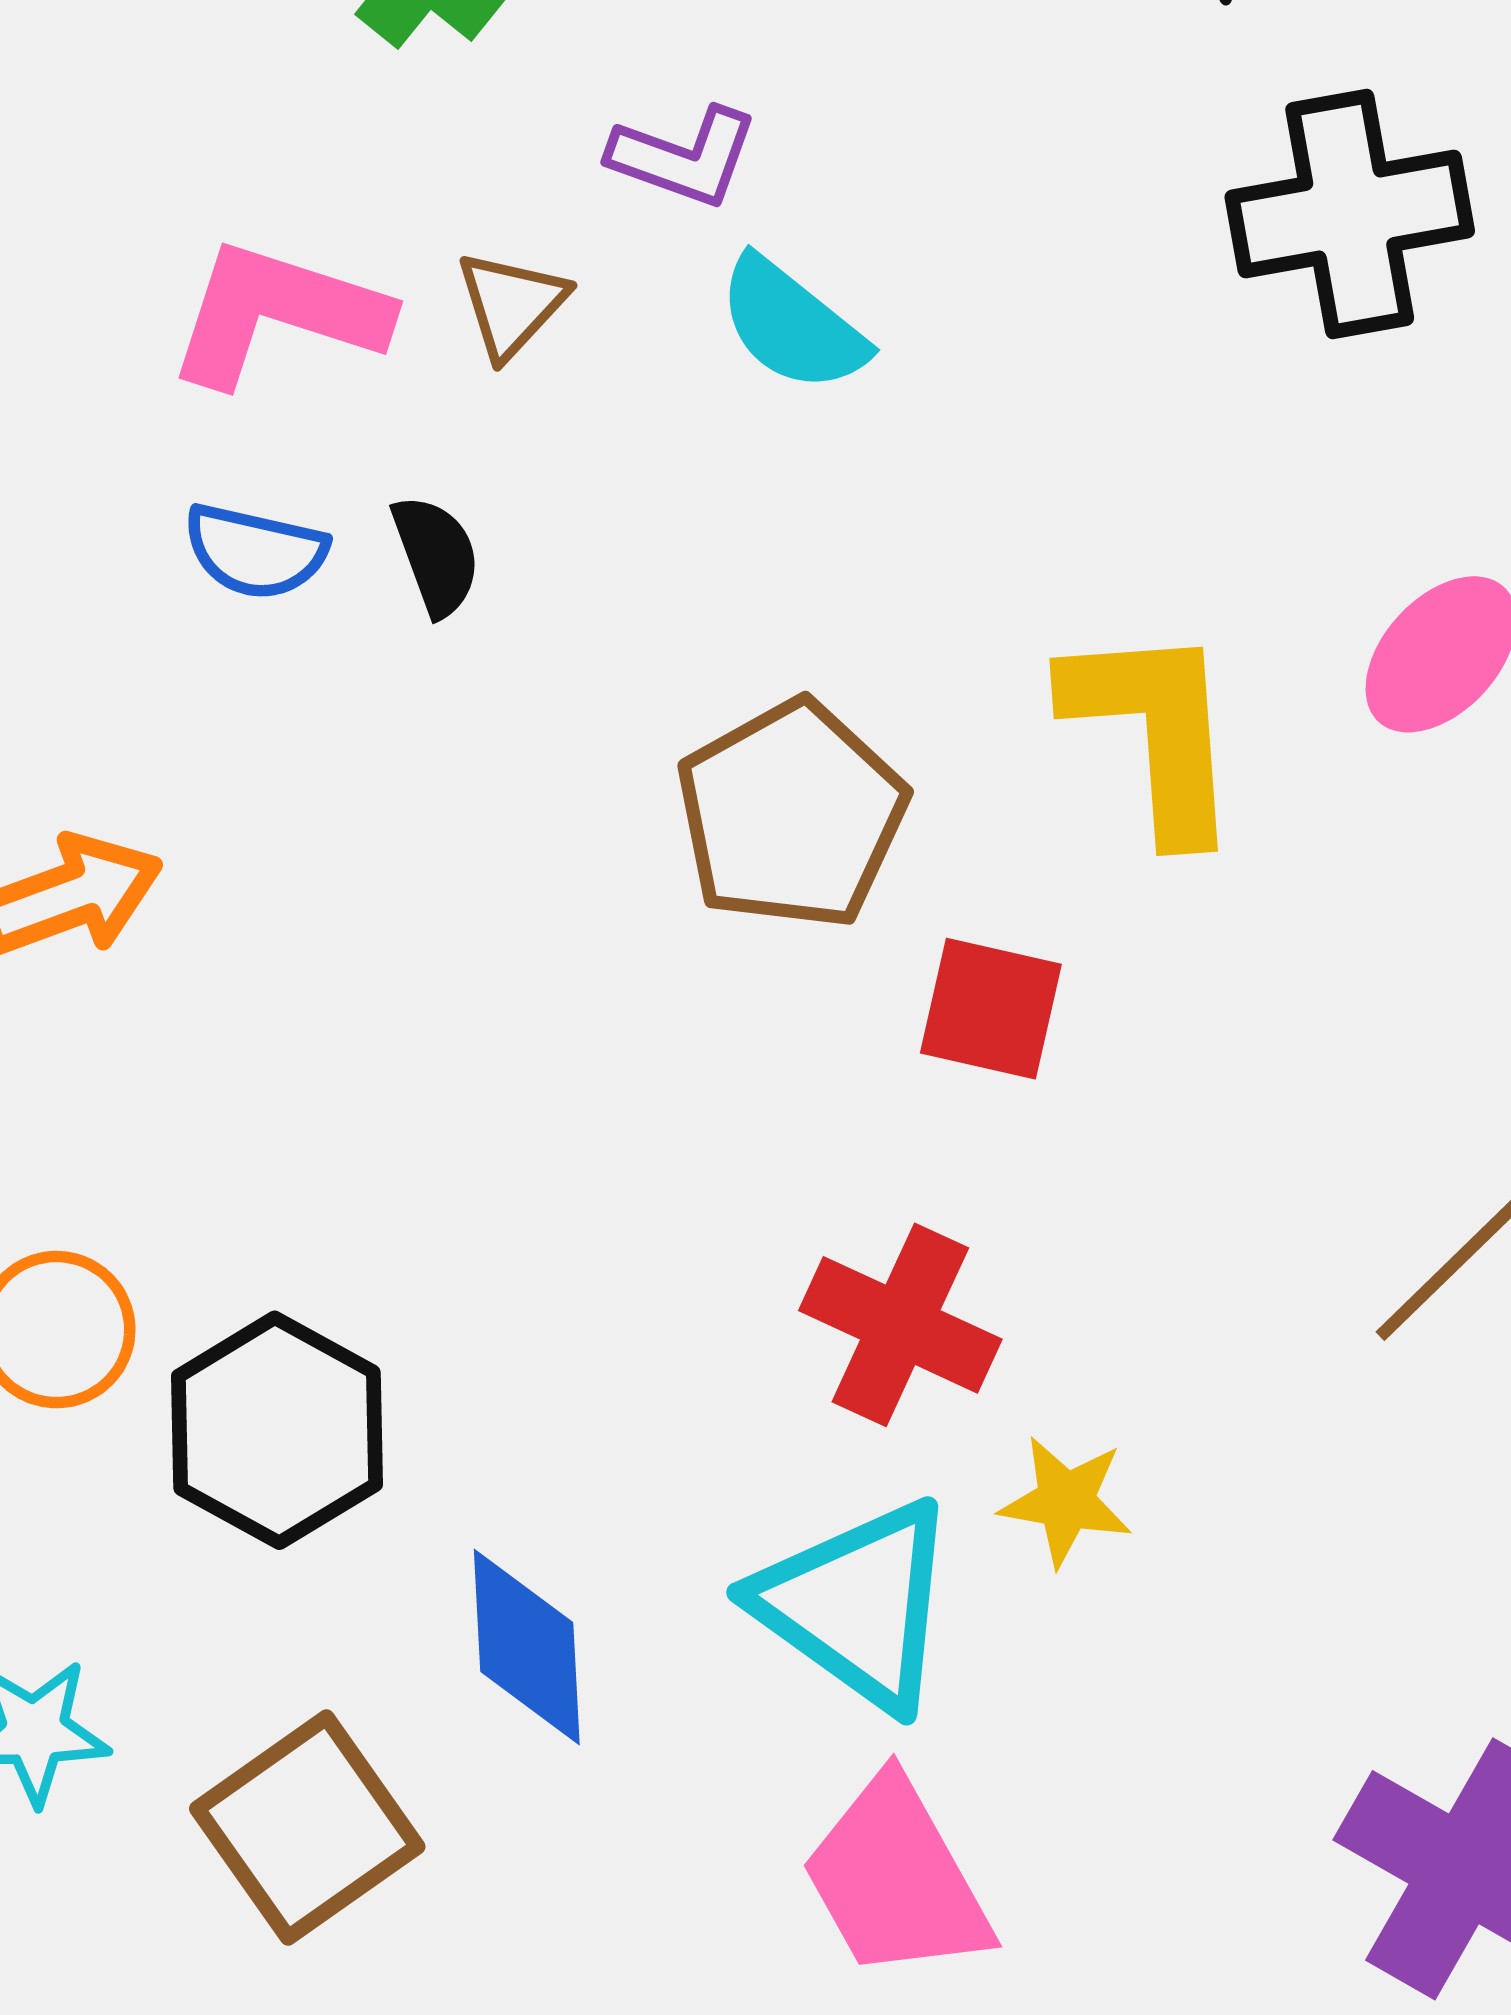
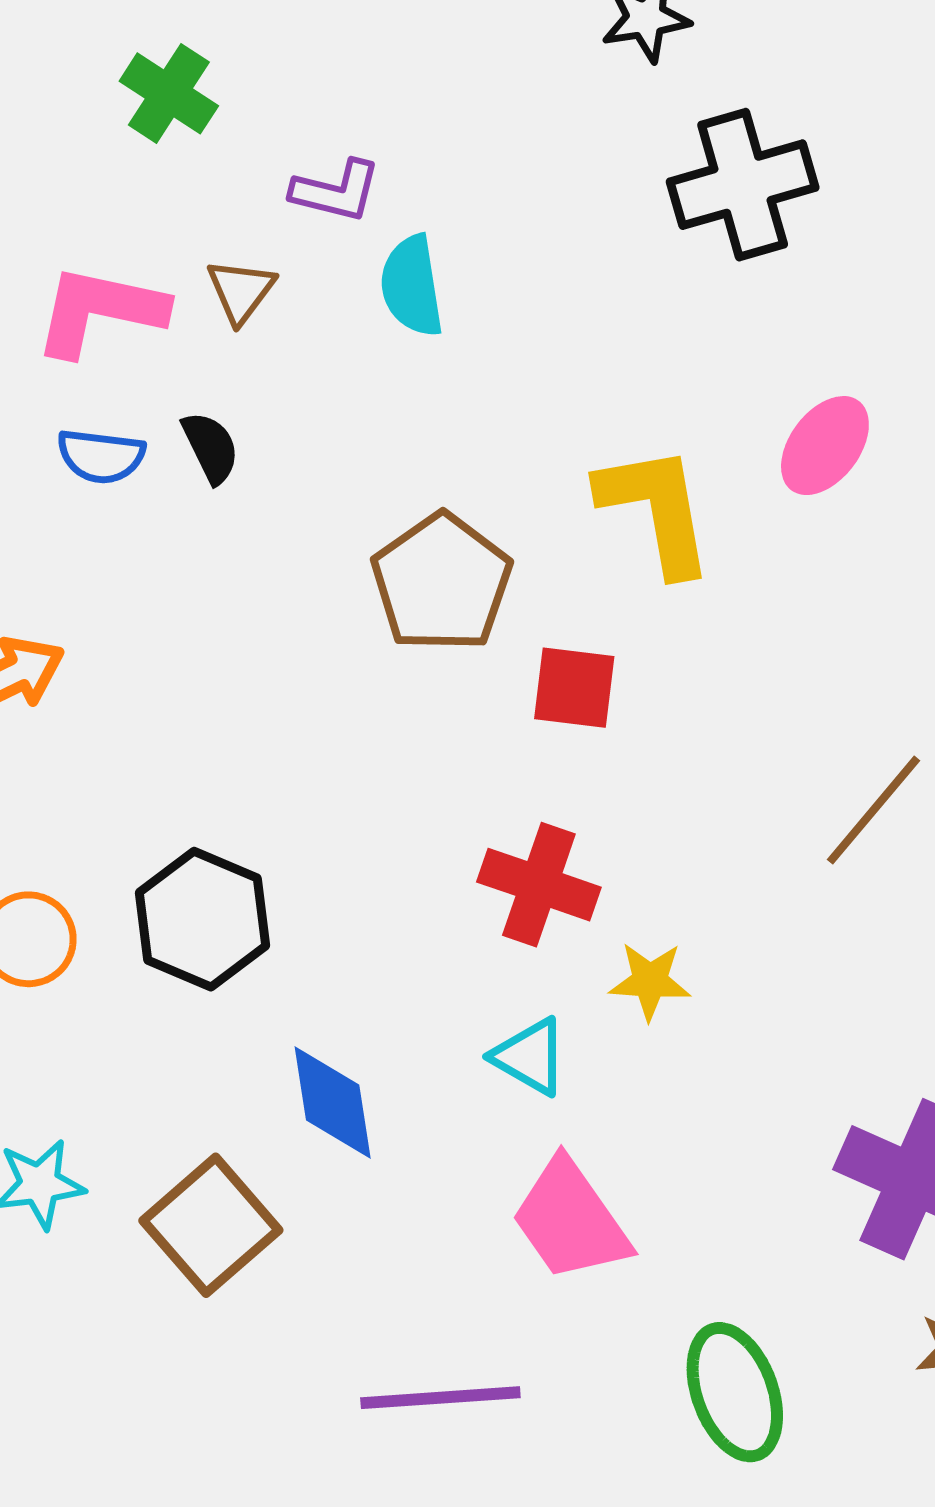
cyan semicircle: (792, 325) -> (412, 286), turned 48
black hexagon: (277, 1430) -> (202, 919), moved
cyan triangle: (857, 1605) -> (530, 1057), size x0.6

